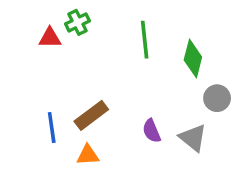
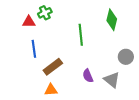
green line: (145, 40) -> (81, 35), moved
green diamond: (193, 59) -> (112, 20), moved
blue line: (52, 127) -> (34, 49), moved

